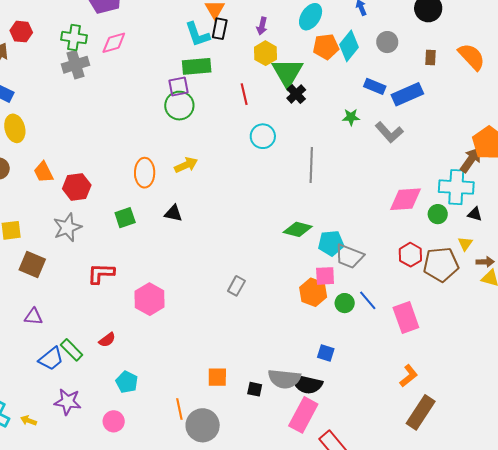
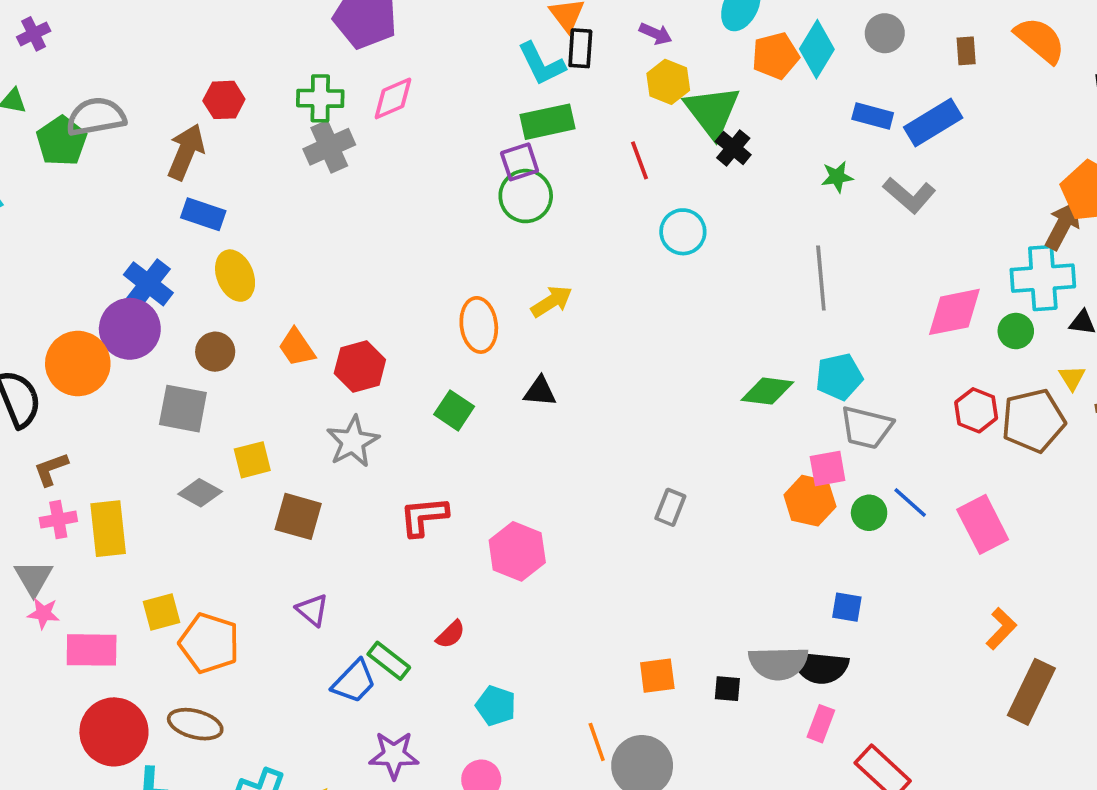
purple arrow: (262, 26) -> (656, 34), turned -72
gray line: (311, 165) -> (821, 278), moved
green square: (125, 218) -> (454, 410), turned -30
cyan pentagon: (331, 243) -> (839, 377), moved
purple triangle: (33, 317) -> (312, 610), turned 42
pink rectangle: (303, 415) -> (821, 724), size x0.6

